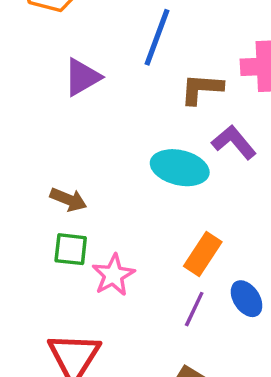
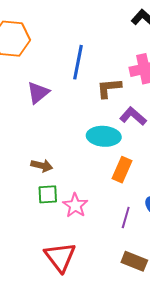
orange rectangle: (203, 254) -> (122, 170), moved

